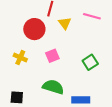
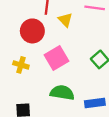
pink square: (52, 56) -> (57, 58), size x1.5

